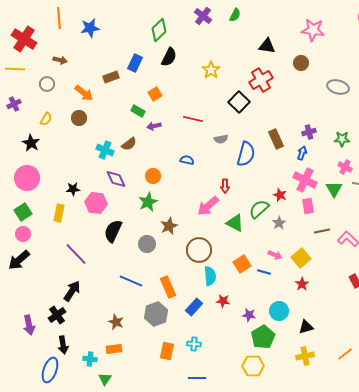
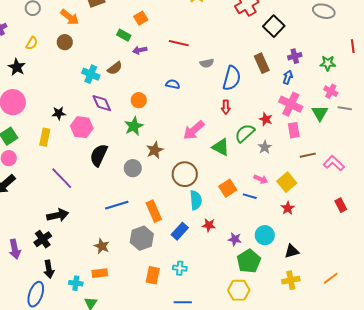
black square: (239, 102) -> (274, 26), moved
red arrow: (225, 186) -> (226, 107), moved
blue line: (131, 281) -> (117, 205), turned -40
black arrow: (72, 291) -> (58, 215), turned 45

